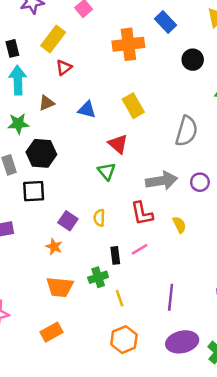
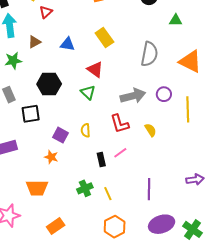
black hexagon: (41, 153) -> (49, 84), moved
green cross: (98, 277) -> (85, 188), moved
orange trapezoid: (60, 287) -> (37, 188), moved

